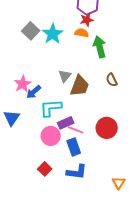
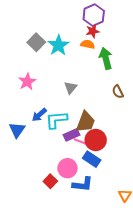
pink star: (23, 84) -> (27, 82), moved
brown trapezoid: (80, 86) -> (86, 122), moved
blue arrow: (34, 92) -> (39, 115), moved
red circle: (107, 128) -> (96, 140), moved
pink circle: (51, 136) -> (67, 168), moved
blue rectangle: (74, 147) -> (92, 159), moved, turned -36

